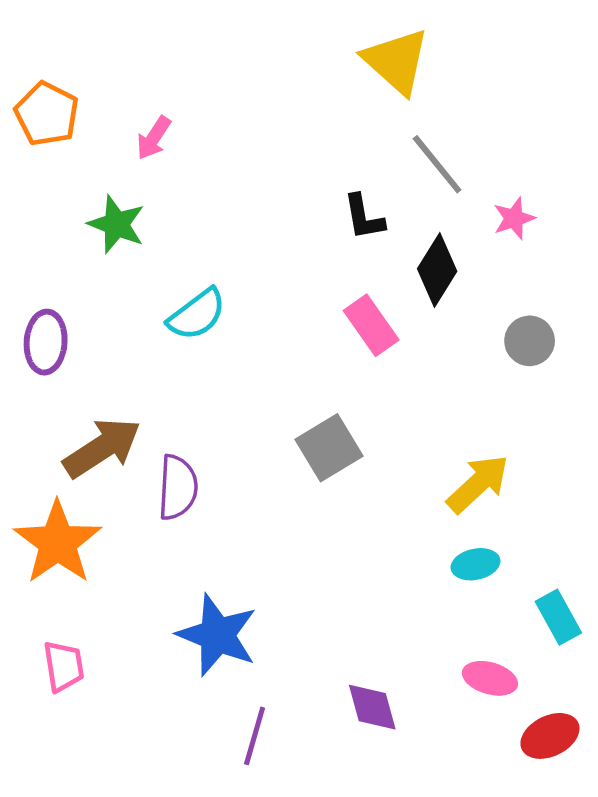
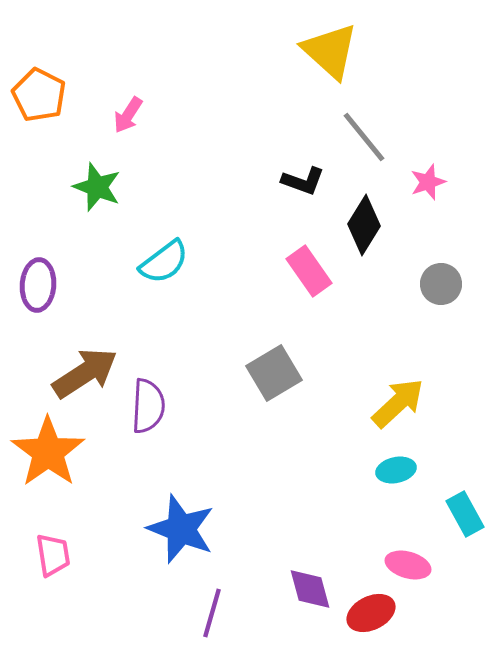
black L-shape: (364, 217) -> (303, 181), turned -60
red ellipse: (550, 736) -> (371, 613), moved

